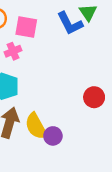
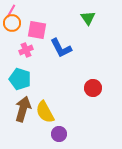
blue L-shape: (70, 23) -> (61, 48), moved
purple circle: (53, 136) -> (59, 134), moved

